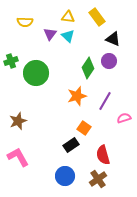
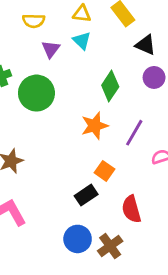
yellow semicircle: (25, 22) -> (34, 21), moved
purple triangle: (50, 34) -> (51, 49), moved
purple circle: (109, 61) -> (154, 77), moved
brown cross: (98, 179) -> (110, 246), moved

